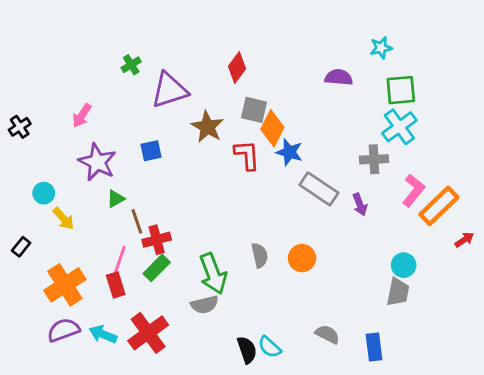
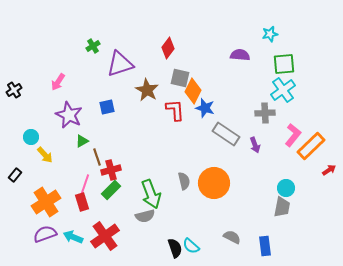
orange circle: (302, 258) -> (214, 183), size x1.6

